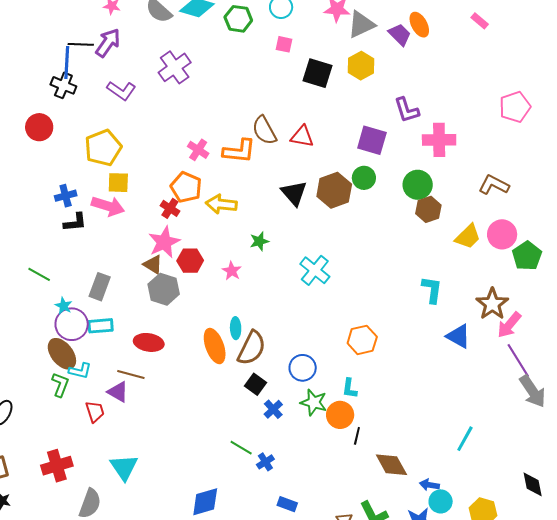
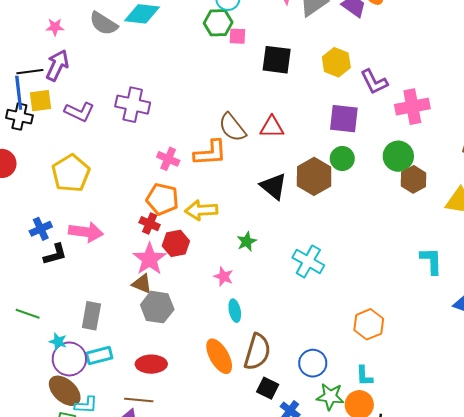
green hexagon: (238, 19) -> (218, 23), moved
yellow hexagon: (361, 66) -> (336, 62), moved
purple cross: (175, 67) -> (133, 105), moved, turned -32
yellow square: (118, 183) -> (41, 101), moved
red hexagon: (190, 261) -> (176, 243), moved
cyan ellipse: (236, 328) -> (235, 311), moved

